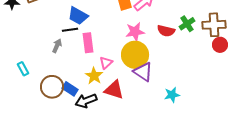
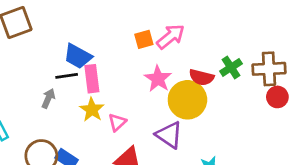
pink star: (135, 32) -> (158, 79), turned -30
pink rectangle: (88, 43) -> (92, 79), moved
yellow circle: (135, 55) -> (187, 100), moved
yellow star: (94, 76) -> (92, 110), moved

